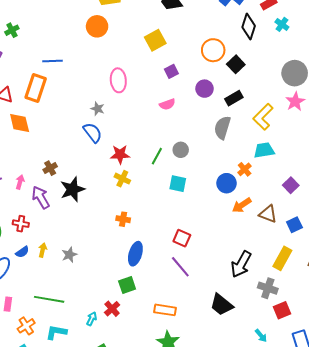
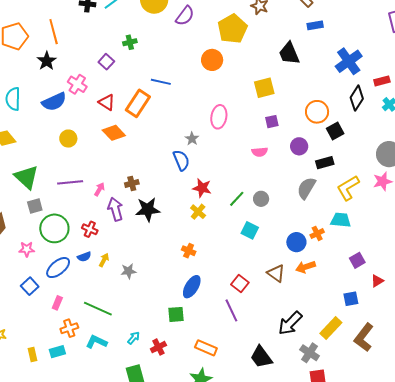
orange diamond: (20, 123) -> (114, 133), turned -45
brown triangle: (268, 214) -> (276, 273), moved
red cross: (112, 309) -> (158, 347), moved

